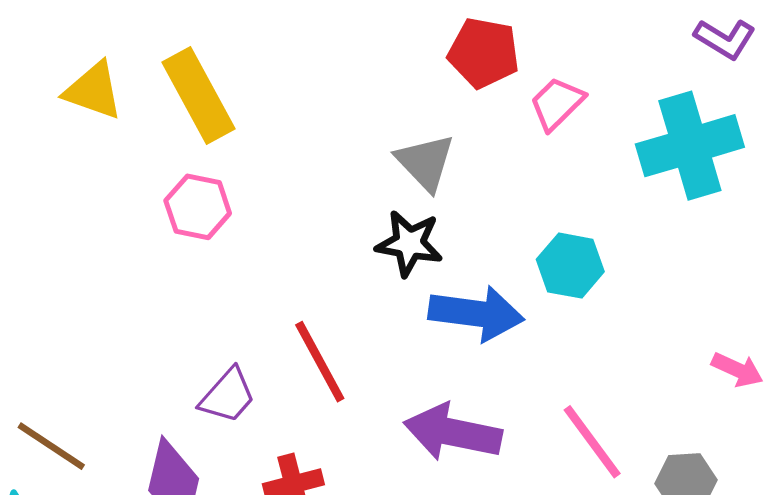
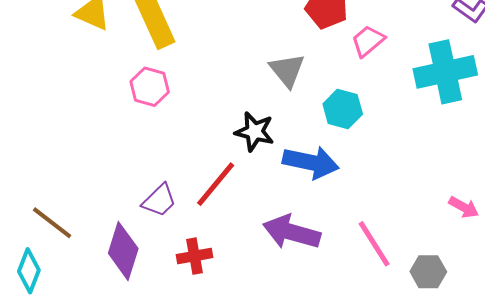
black star: (409, 243) -> (255, 132), moved
cyan hexagon: (570, 266) -> (343, 109), moved
red line: (320, 362) -> (216, 184), turned 64

